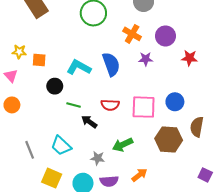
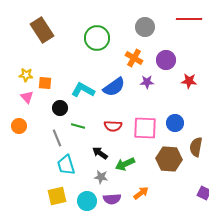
blue semicircle: (111, 64) -> (114, 87), turned 75
pink triangle: (11, 76) -> (27, 97), moved
black arrow: (89, 122) -> (100, 153), moved
cyan trapezoid: (61, 146) -> (66, 165), turned 30
gray line: (30, 150) -> (57, 138), moved
yellow square: (52, 178) -> (57, 196), turned -36

